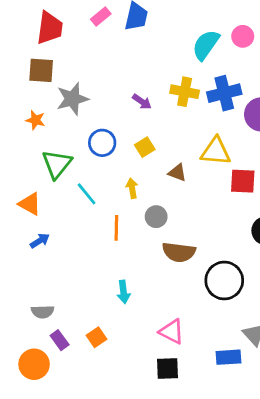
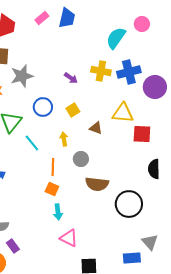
pink circle: (243, 36) -> (142, 24), moved
pink triangle: (172, 332) -> (69, 238), moved
orange square: (97, 337) -> (52, 189), moved, turned -32

